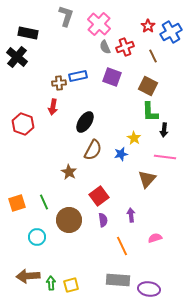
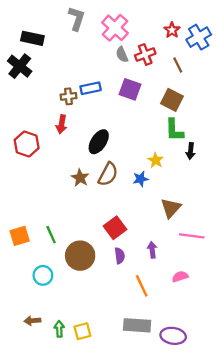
pink line: (165, 157) -> (192, 236), moved
brown star: (69, 172) -> (80, 178), moved
brown arrow: (28, 276) -> (32, 321), size x0.6

